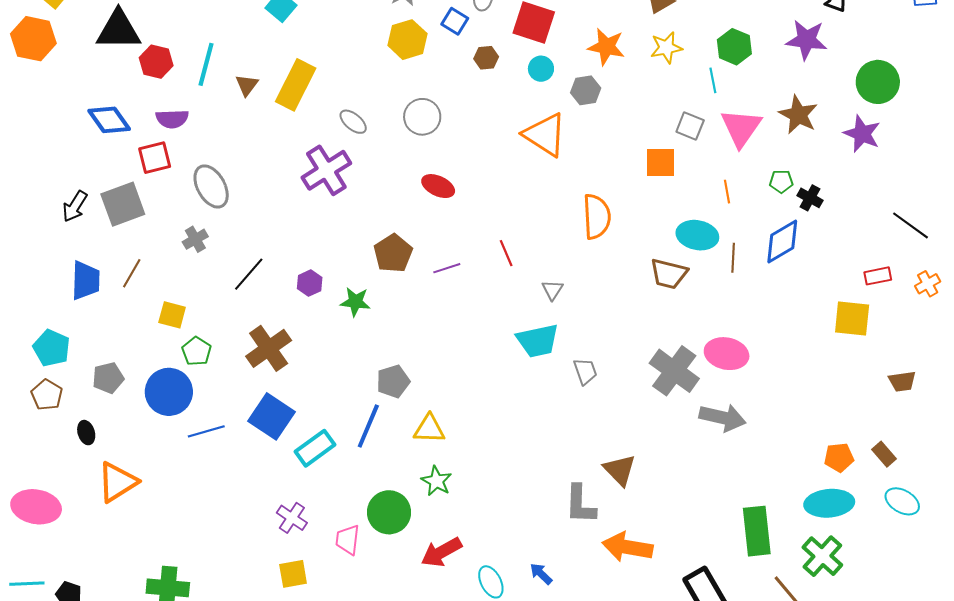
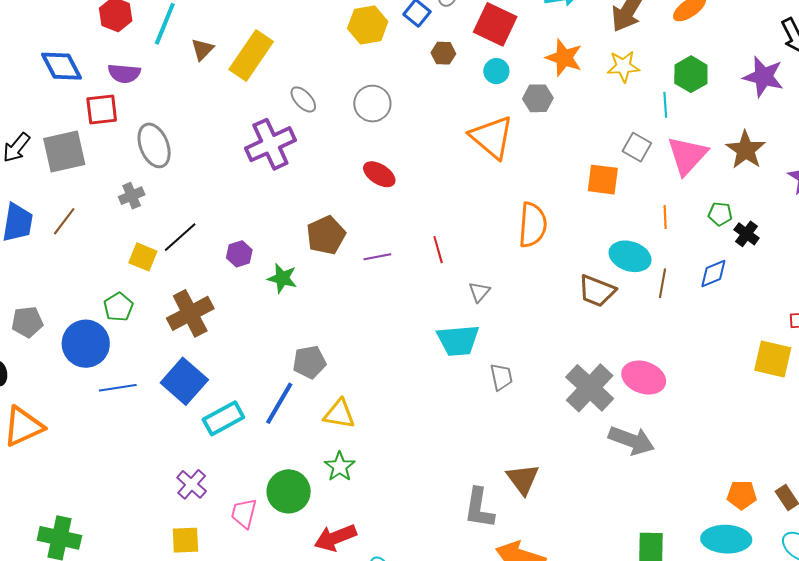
blue diamond: (782, 241) -> (713, 274), size x0.7
yellow square: (172, 315) -> (143, 257), moved

